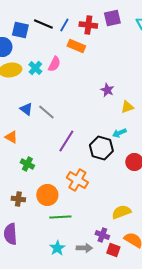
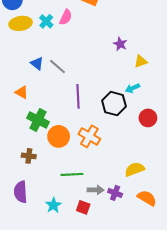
purple line: (66, 141) -> (78, 96), turned -35
green cross: (27, 164) -> (38, 120), size x1.5
orange circle: (47, 195) -> (59, 136), moved
cyan star: (57, 248) -> (53, 205), moved
gray arrow: (84, 248) -> (96, 190), moved
red square: (113, 250) -> (83, 207), moved

